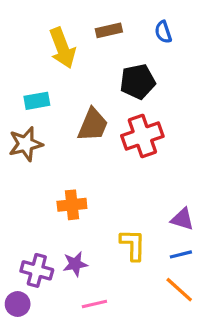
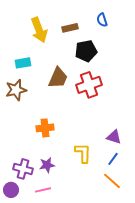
brown rectangle: (109, 30) -> (70, 28), moved
blue line: (181, 254) -> (113, 159), turned -40
pink line: (94, 304) -> (43, 190), moved

